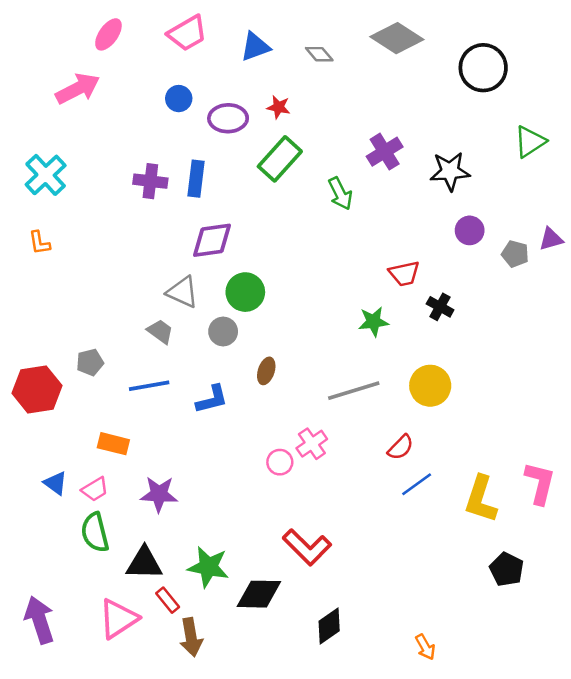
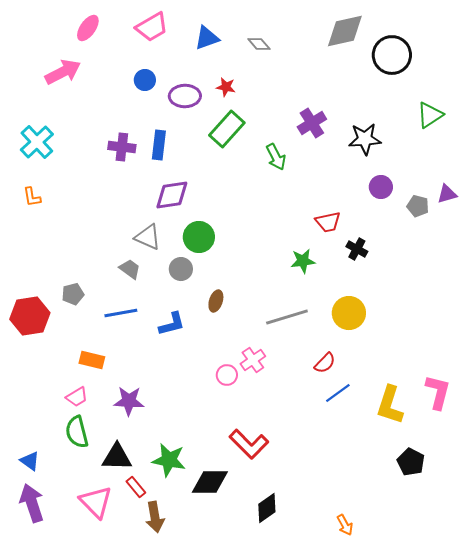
gray diamond: (397, 38) -> (345, 31), moved, turned -45
blue triangle: (55, 483) -> (30, 461), moved
pink triangle: (118, 619) -> (96, 502), turned -42

